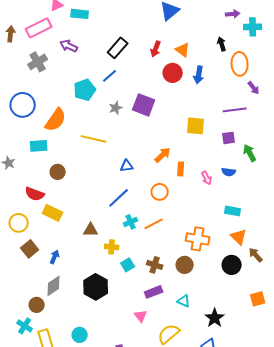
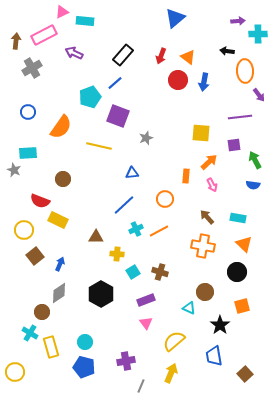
black arrow: (222, 44) -> (227, 51), turned -64
gray cross: (38, 62) -> (32, 68), moved
blue circle: (23, 105) -> (28, 112), size x0.6
purple square: (144, 105) -> (118, 116), moved
gray star: (116, 108) -> (146, 138), moved
cyan rectangle: (39, 146) -> (28, 153), moved
orange arrow: (163, 155) -> (209, 162), moved
blue semicircle: (229, 172) -> (253, 185), moved
brown arrow: (256, 255) -> (207, 217), moved
brown circle: (185, 265) -> (205, 292), moved
purple rectangle: (154, 292) -> (146, 300), moved
orange square: (258, 299) -> (242, 306), moved

